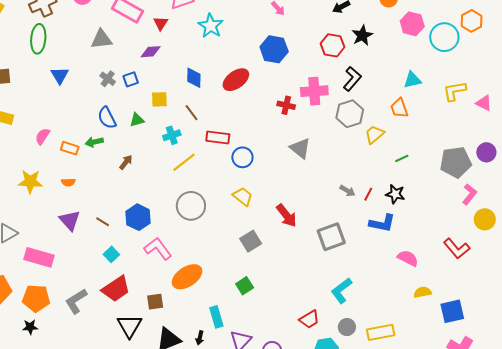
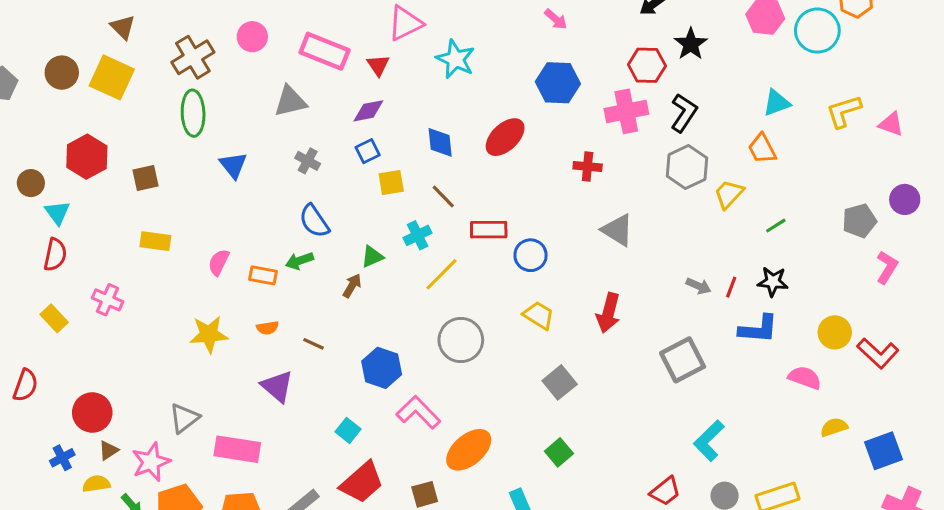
blue square: (131, 79) -> (368, 151), moved
pink cross: (314, 91) -> (626, 111), moved
green triangle: (137, 120) -> (372, 257), moved
gray pentagon: (456, 162) -> (859, 221), size x0.7
red arrow: (287, 216) -> (608, 313), moved, turned 60
yellow circle: (485, 219) -> (835, 332), moved
brown line: (103, 222) -> (314, 344), moved

